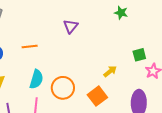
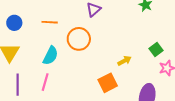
green square: (139, 55) -> (156, 50), turned -32
orange circle: (63, 88) -> (79, 39), moved

